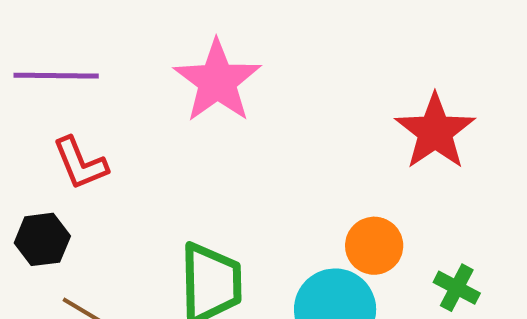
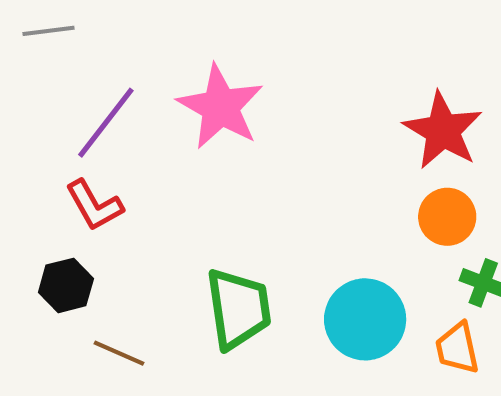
purple line: (56, 76) -> (106, 123), moved, turned -46
orange circle: (374, 246) -> (447, 217), moved

